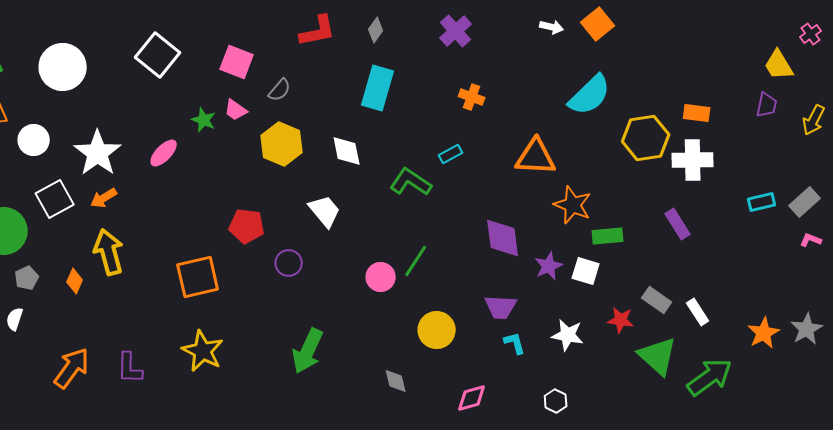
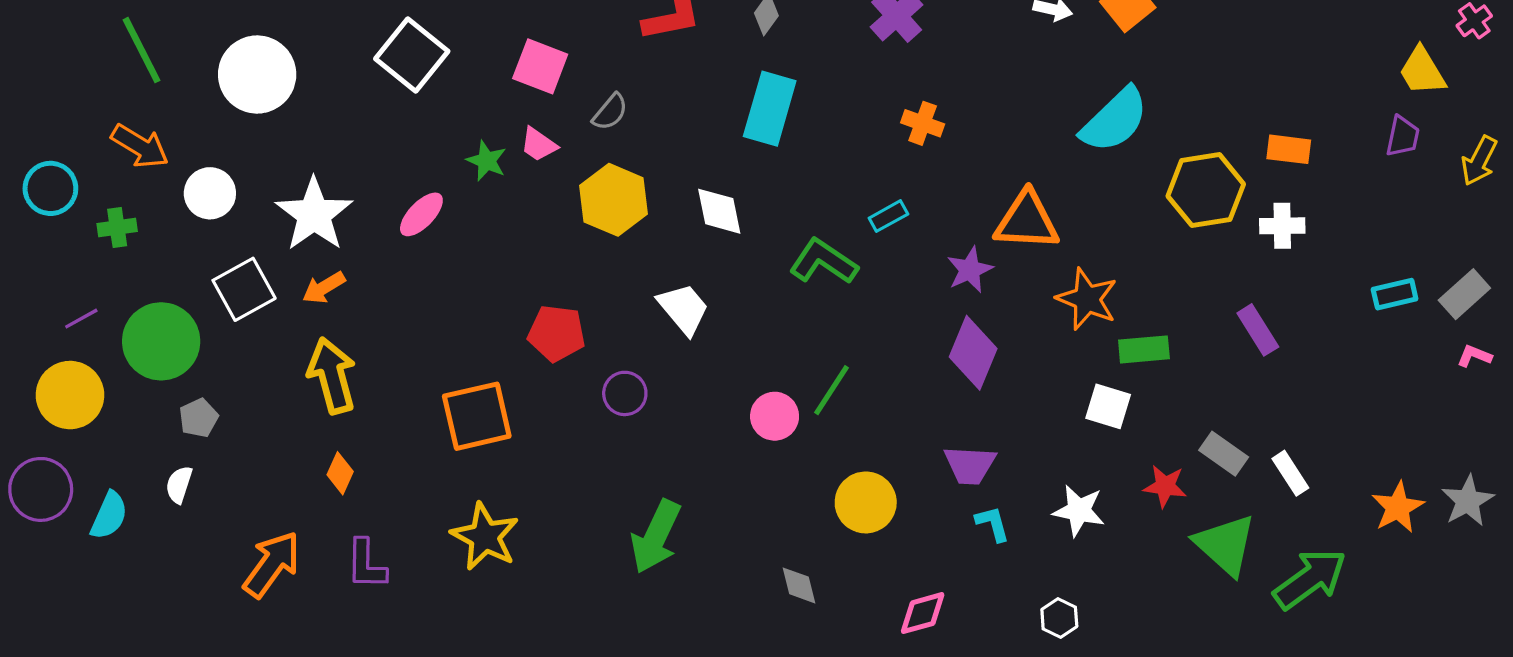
white cross: (693, 160) -> (1282, 226), size x0.7
purple diamond: (503, 238) -> (973, 353), turned 30
purple star: (549, 266) -> (970, 270), moved
orange diamond: (75, 281) -> (340, 473), moved

